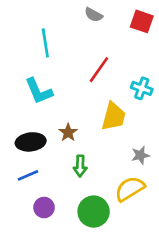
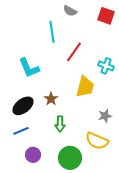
cyan line: (45, 43) -> (52, 32), moved
black ellipse: (31, 142) -> (23, 106), turned -30
yellow semicircle: (130, 189) -> (97, 141), turned -125

